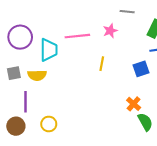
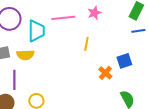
blue square: (141, 69) -> (124, 61), moved
orange cross: (134, 104) -> (105, 73), moved

